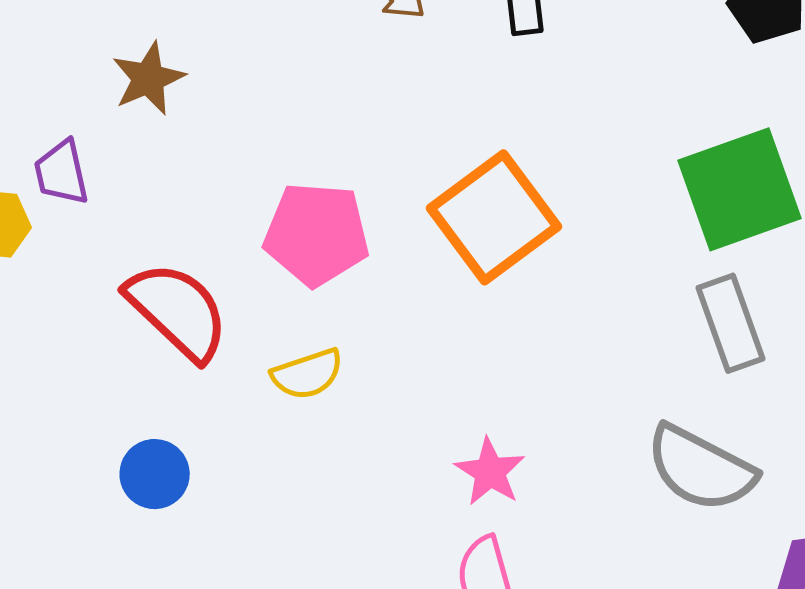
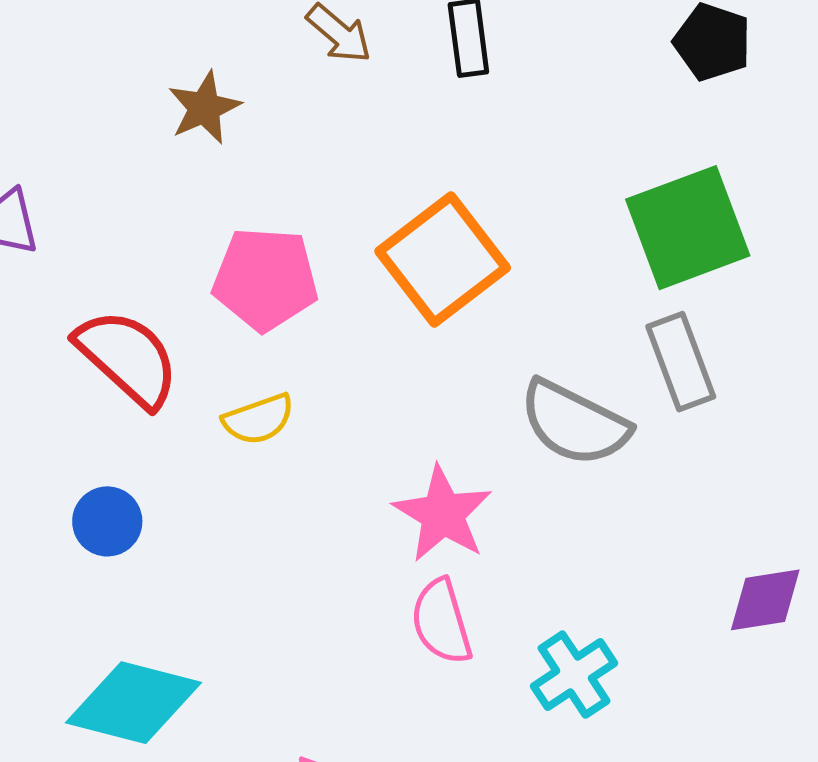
brown star: (148, 79) -> (204, 108), moved
gray semicircle: (701, 468) -> (574, 423), moved
pink star: (490, 472) -> (443, 514), size x1.4

